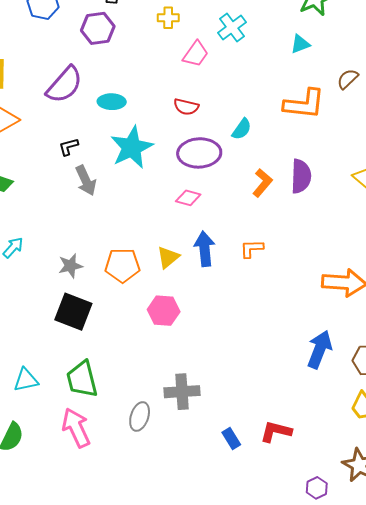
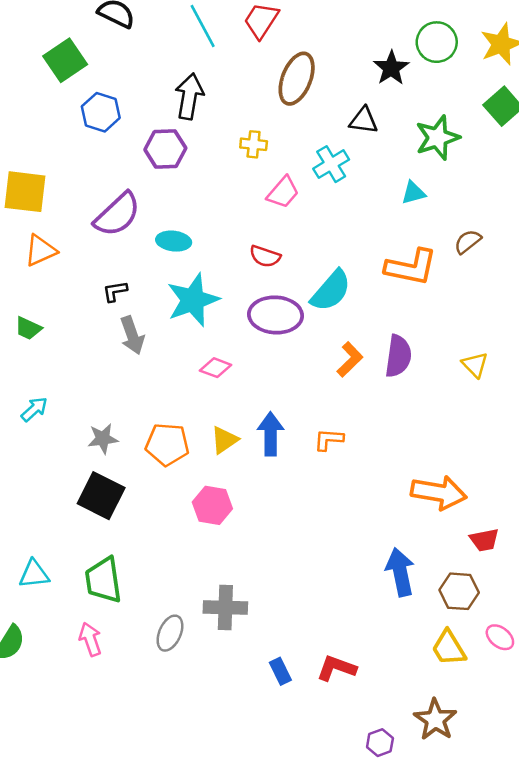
cyan semicircle: (242, 129) -> (331, 291), size x1.6
pink diamond: (188, 198) -> (216, 368), moved
blue arrow: (320, 349) -> (400, 572), turned -39
pink arrow: (76, 428) -> (90, 639), size x0.7

